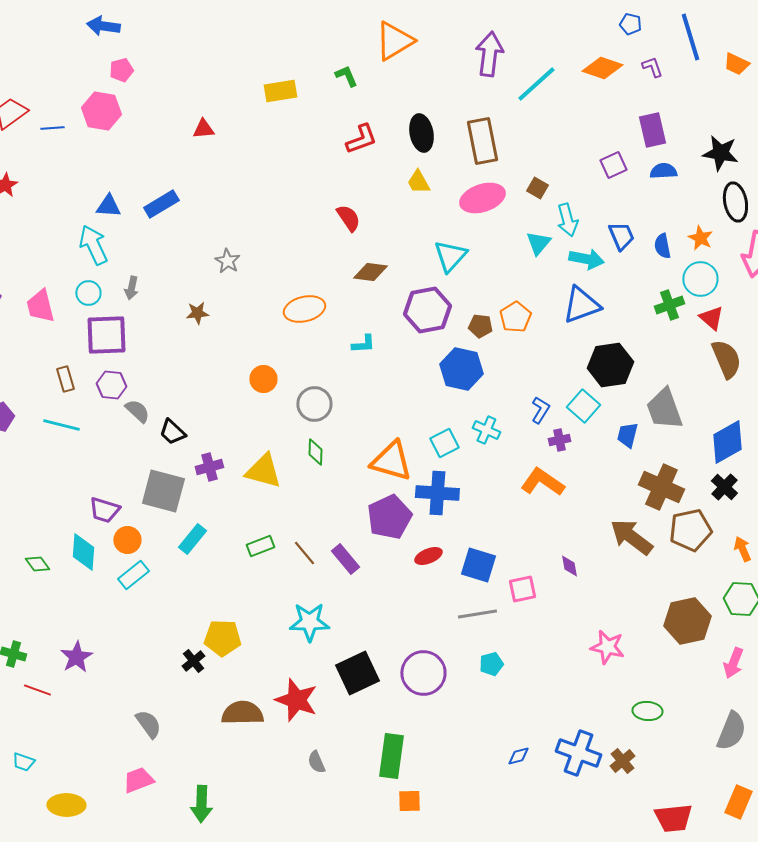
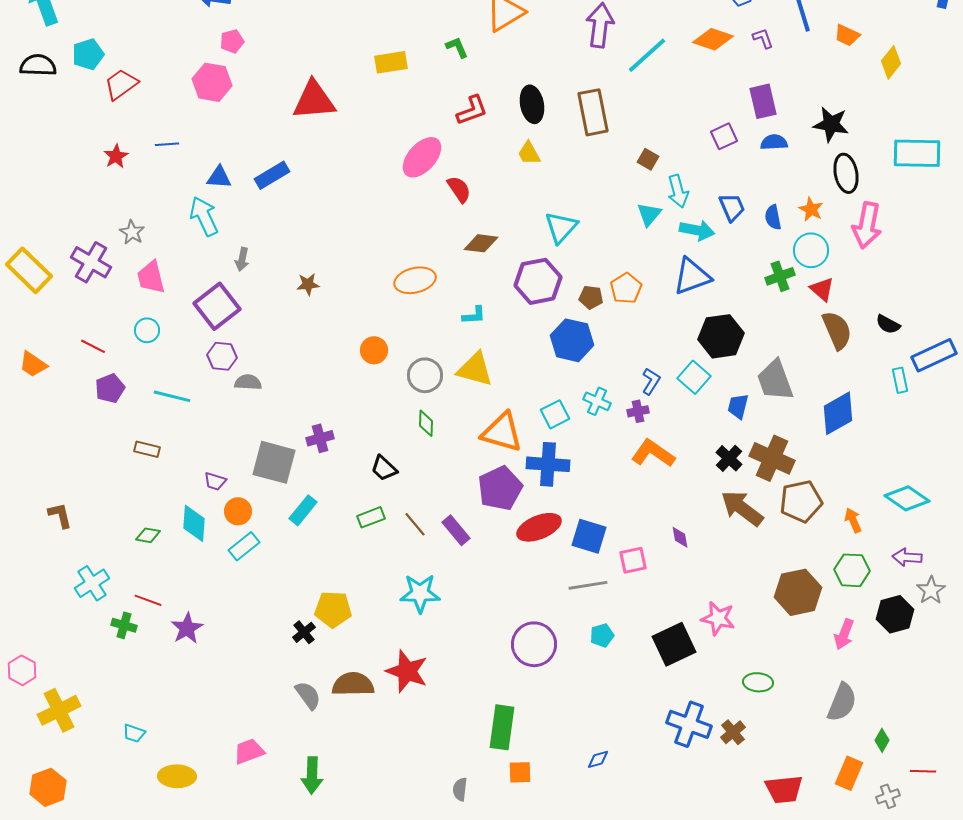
blue line: (52, 128) -> (167, 144), moved
red triangle: (203, 129) -> (314, 100), size x2.0
pink ellipse: (482, 198) -> (422, 157), moved, turned -30
gray star: (227, 261) -> (132, 232), moved
cyan circle: (88, 293) -> (147, 330), moved
purple square: (106, 335) -> (217, 306), turned -36
brown rectangle: (65, 379) -> (147, 449), moved, turned -60
gray semicircle: (137, 411) -> (248, 382), turned -40
black trapezoid: (172, 432) -> (384, 468), moved
purple cross: (559, 440) -> (638, 411), moved
yellow triangle: (263, 471) -> (475, 369), moved
black cross: (724, 487) -> (729, 458), moved
purple trapezoid: (104, 510) -> (215, 481), size x0.7
red ellipse: (428, 556) -> (539, 527), size x1.6
green diamond: (37, 564) -> (148, 535), turned -45
black square: (357, 673) -> (674, 644), moved
red line: (37, 690) -> (148, 600), moved
gray semicircle: (148, 724) -> (308, 695), moved
blue diamond: (518, 756) -> (598, 759), moved
gray semicircle: (316, 762) -> (460, 789), moved, turned 30

